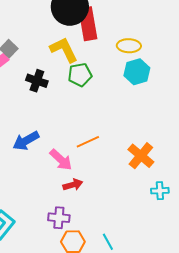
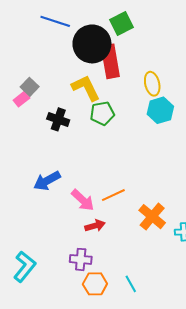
yellow ellipse: (129, 46) -> (152, 84), turned 75
orange line: (88, 142) -> (113, 195), moved
orange cross: (141, 156) -> (152, 217), moved

